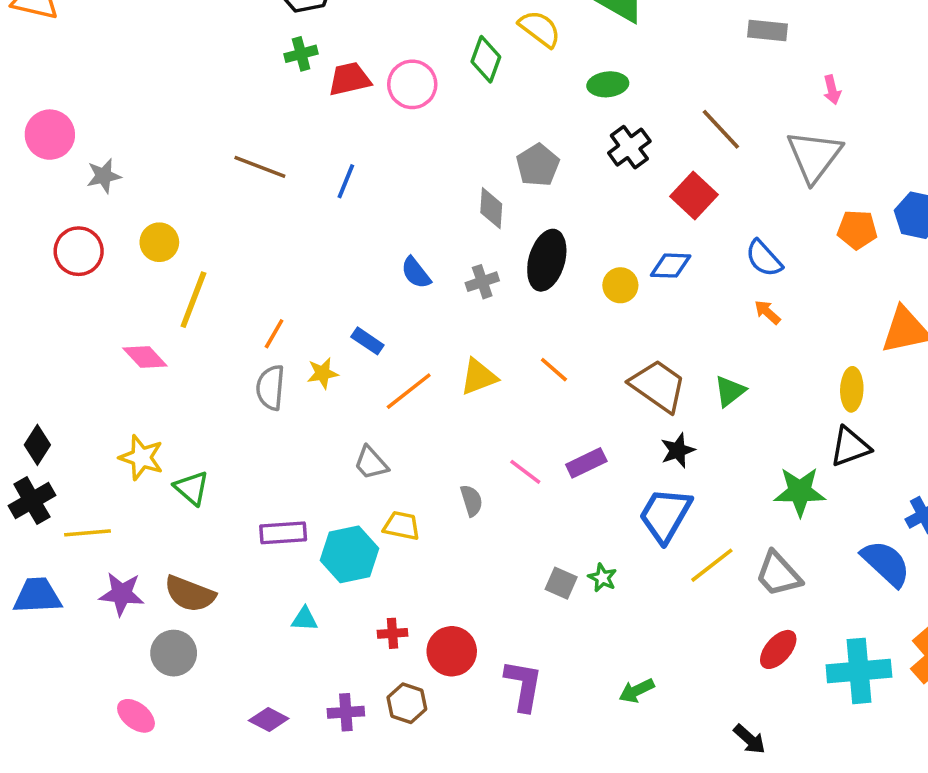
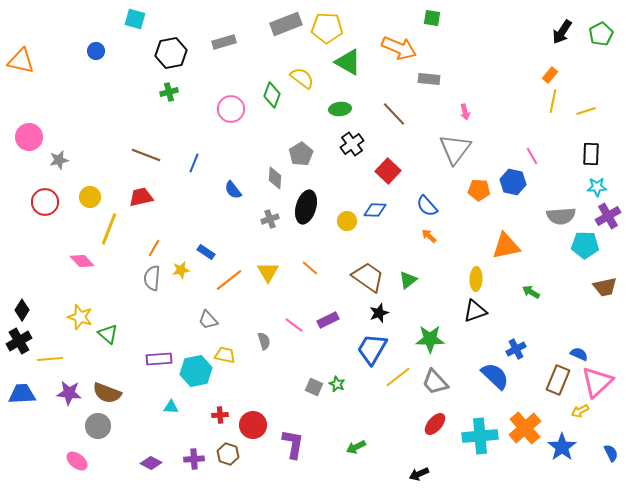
red trapezoid: (349, 79) -> (141, 197), moved
brown line: (721, 129) -> (394, 114), moved
blue semicircle: (416, 273) -> (233, 190), moved
yellow triangle: (479, 377) -> (268, 272), turned -40
green star: (800, 492) -> (430, 339), moved
black arrow: (750, 739) -> (419, 474), turned 114

